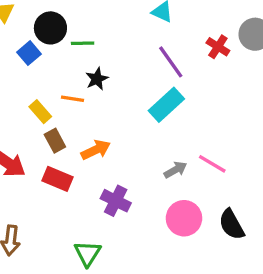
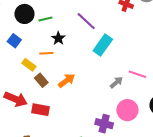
blue square: (29, 53) -> (14, 41), moved
purple line: (171, 62) -> (86, 21), moved
red rectangle: (58, 179) -> (40, 110), moved
purple cross: (116, 201) -> (104, 124), moved

